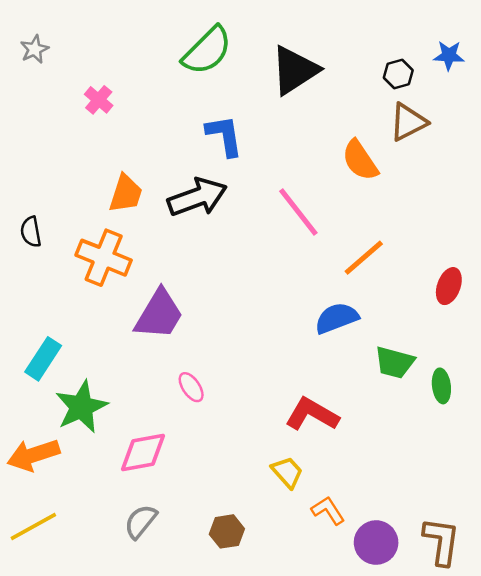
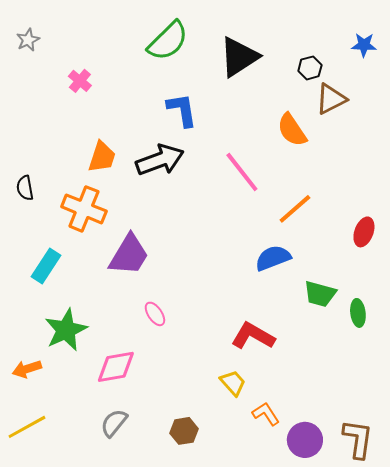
black hexagon: (398, 74) -> (310, 68), moved
cyan rectangle: (43, 359) -> (46, 266), moved
orange arrow: (33, 455) -> (27, 369), size x0.7

